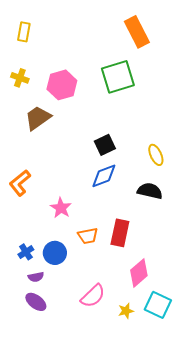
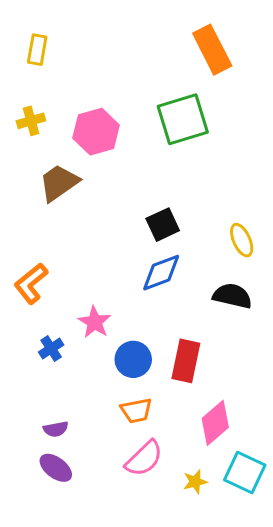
yellow cross: (20, 78) -> (31, 121), turned -36
orange trapezoid: (88, 236) -> (136, 410), moved
blue cross: (26, 252) -> (51, 349), moved
blue circle: (55, 253) -> (133, 359), moved

